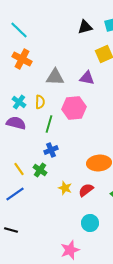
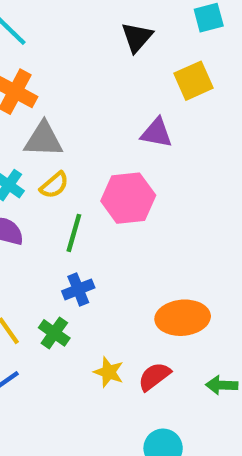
black triangle: (85, 27) -> (137, 37), moved, turned -35
gray triangle: (55, 77) -> (43, 139), moved
yellow semicircle: (40, 102) -> (54, 185), turned 48

